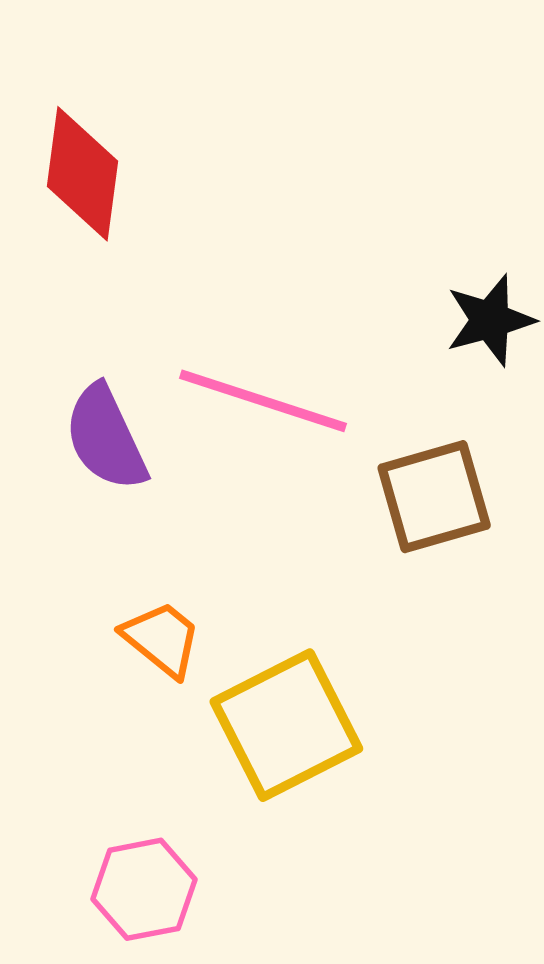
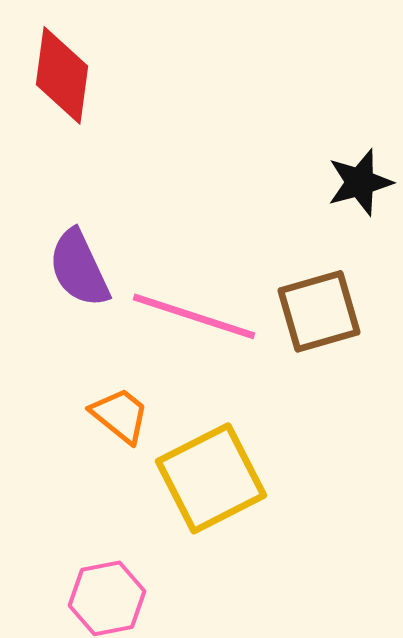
pink line: (263, 401) -> (194, 316), moved

